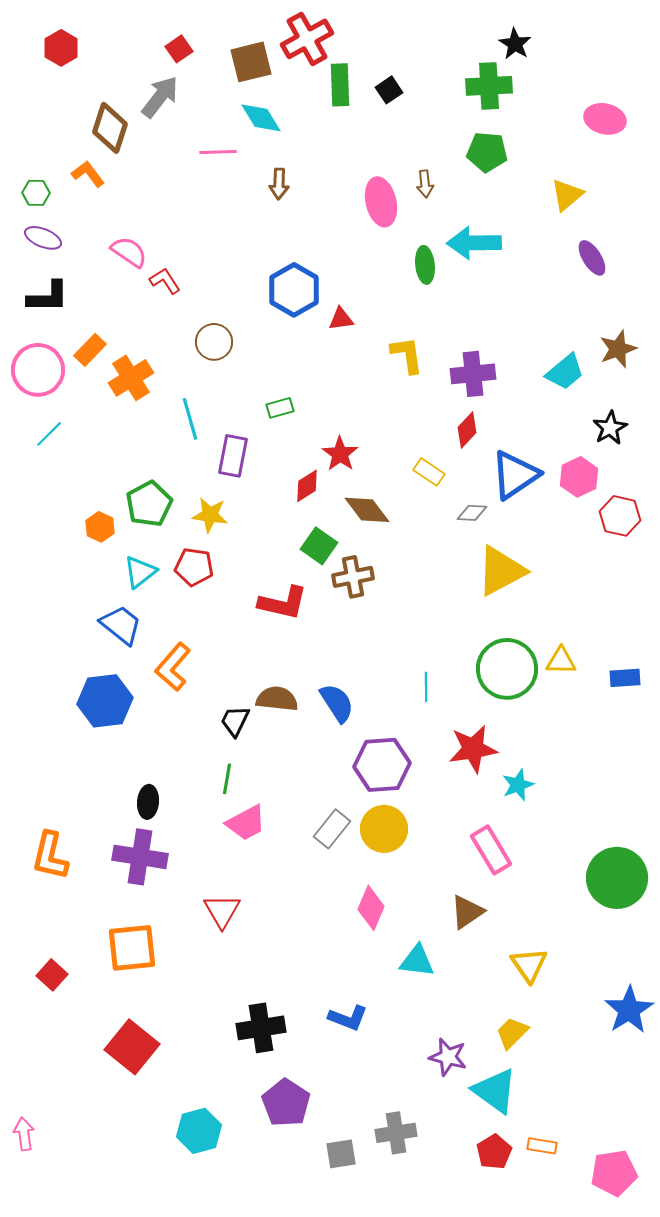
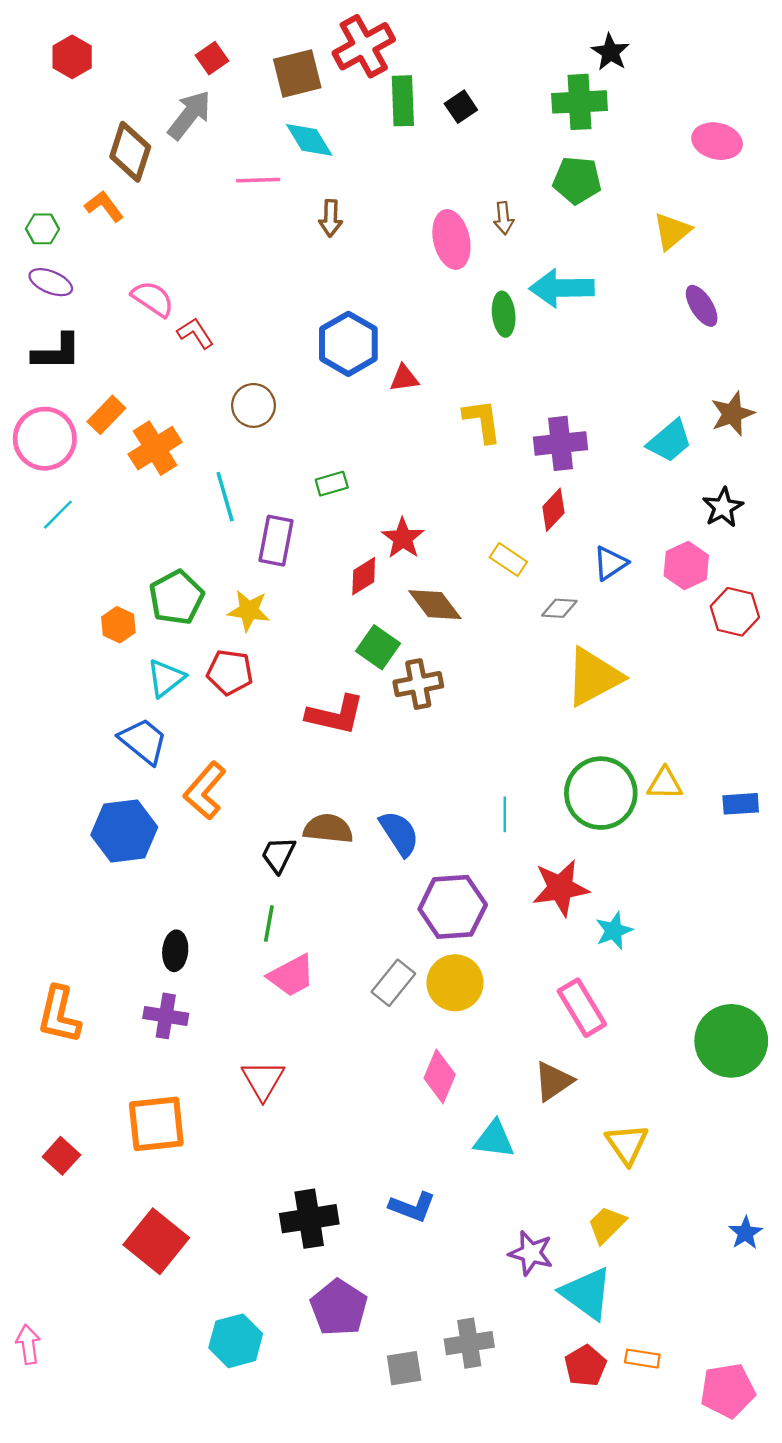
blue triangle: (515, 475) -> (610, 563), size x0.6
purple cross: (140, 857) -> (166, 1016), size x0.7
blue star: (629, 1010) -> (745, 1233), moved, size x0.6

